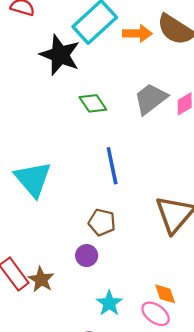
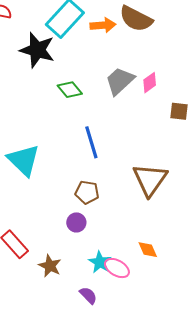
brown star: (41, 280) -> (50, 266), moved
pink ellipse: (156, 314) -> (117, 268), moved

